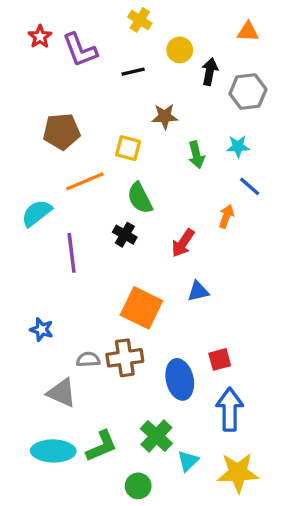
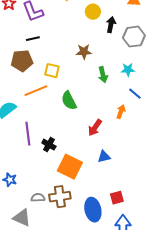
black line: (133, 72) -> (33, 39), moved
yellow square: (128, 148) -> (52, 71), moved
black cross: (125, 235) -> (49, 145), moved

